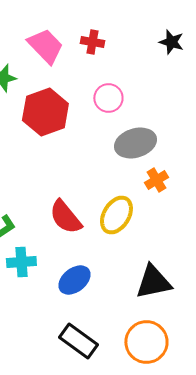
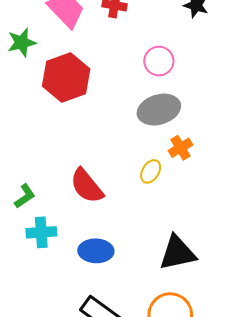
pink circle: (108, 98) -> (159, 61), moved
yellow ellipse: (116, 215) -> (151, 171), moved, size x0.6
blue ellipse: (74, 280) -> (96, 251), turned 40

